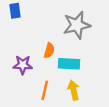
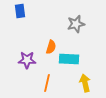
gray star: (77, 25) -> (76, 24), size x0.7
yellow arrow: (73, 90) -> (85, 83), moved

